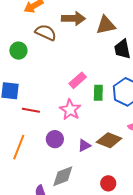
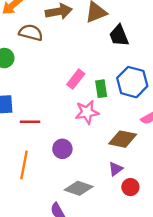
pink star: (70, 110) -> (87, 112), moved, turned -30
purple triangle: (84, 145) -> (116, 169), moved
gray diamond: (63, 176) -> (79, 188), turned 50

